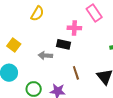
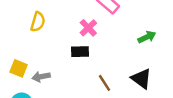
pink cross: (74, 28) -> (88, 28), turned -32
gray arrow: (45, 55) -> (41, 77), moved

